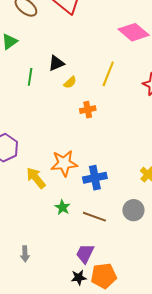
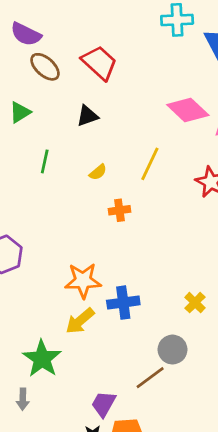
black triangle: (56, 63) -> (87, 116), moved
yellow arrow: (36, 178) -> (80, 321), moved, turned -95
green star: (63, 207) -> (42, 359), moved, size x1.8
brown line: (94, 217) -> (150, 378), moved, turned -60

